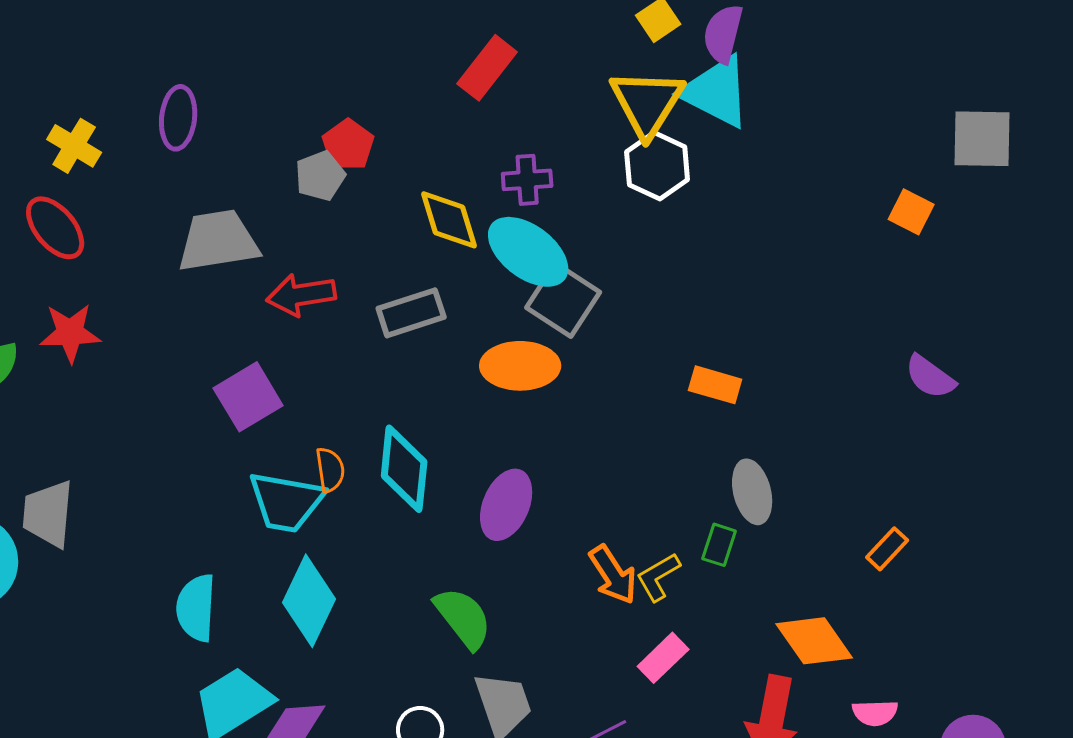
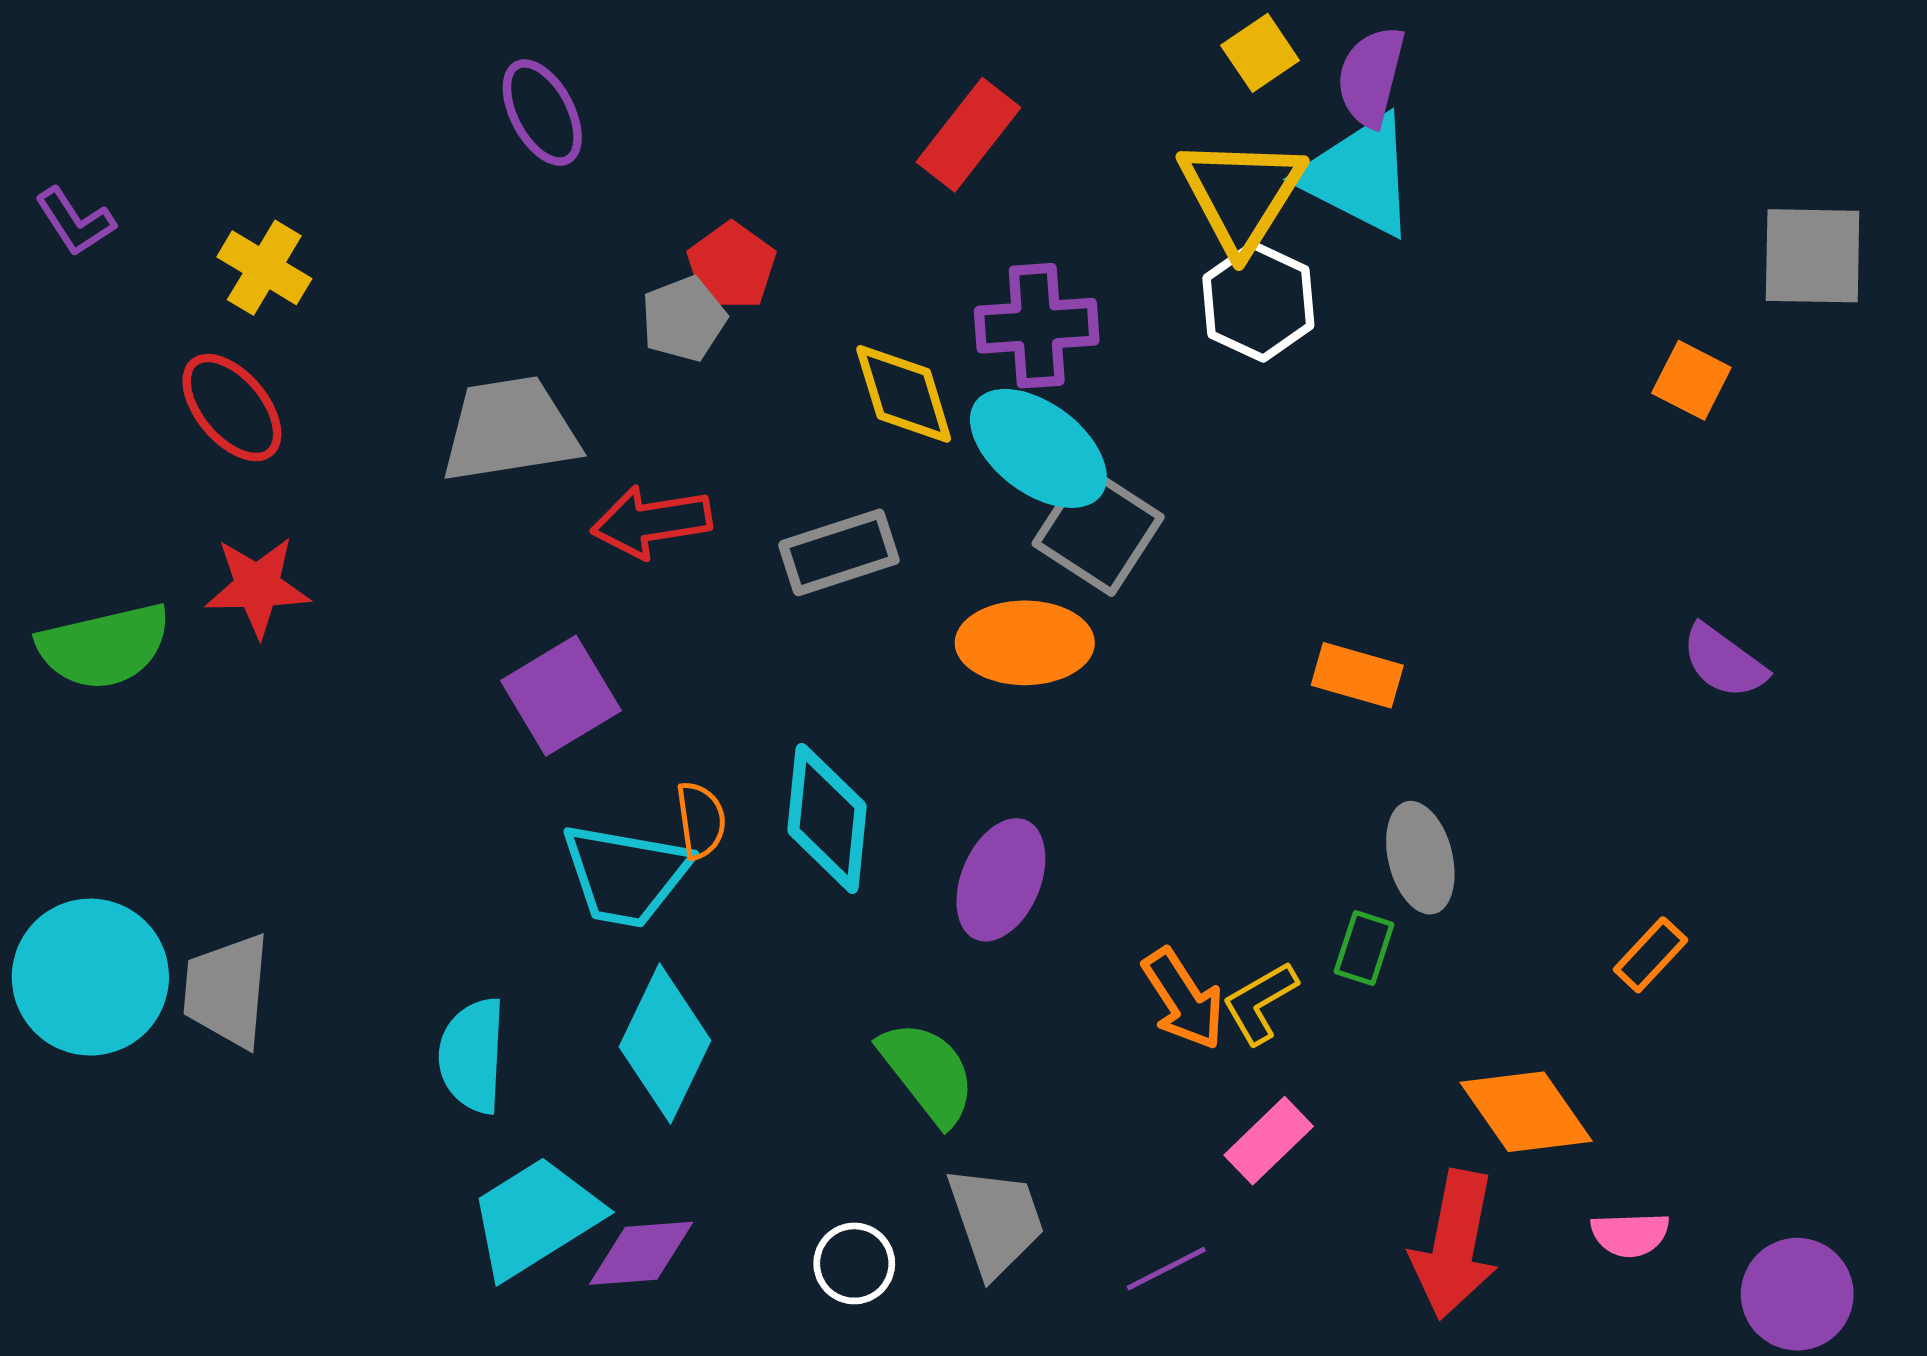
purple ellipse: (178, 118) -> (542, 113), moved, turned -34
purple cross: (527, 180) -> (1037, 326), size x1.4
gray trapezoid: (48, 514) -> (227, 991), moved

